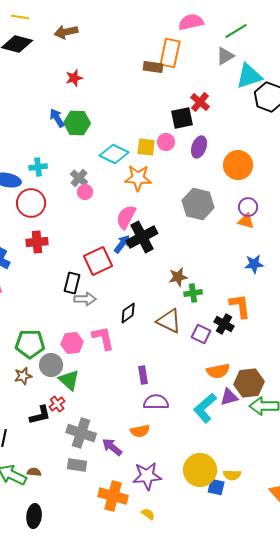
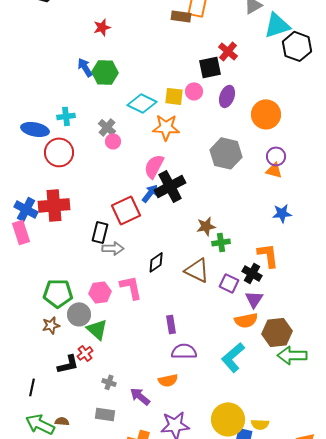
red cross: (37, 242) -> (54, 205), moved, size x1.4
purple triangle: (229, 397) -> (254, 299), moved, turned -42
gray cross: (81, 433) -> (109, 382), size x0.5

